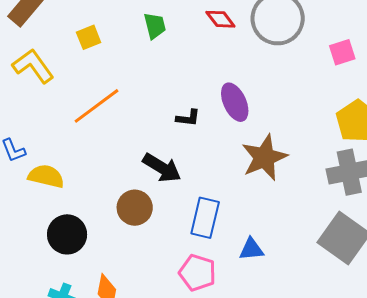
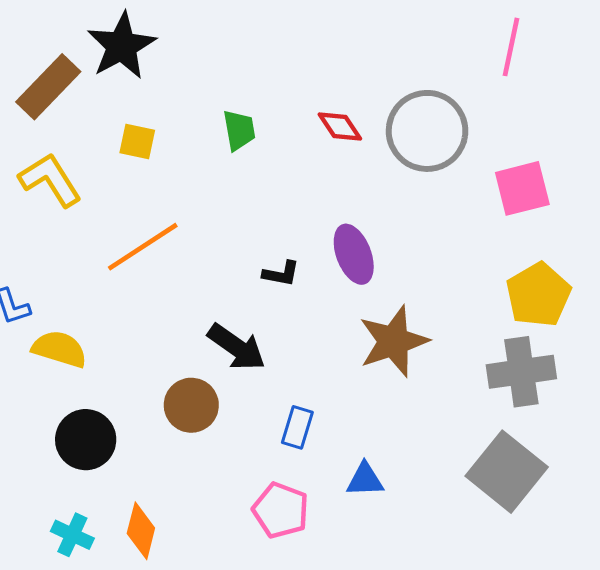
yellow square: (89, 37) -> (137, 142), turned 30
pink square: (342, 52) -> (522, 188), size x1.4
blue rectangle: (205, 218) -> (297, 427), size x0.7

